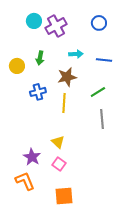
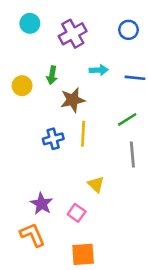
cyan circle: (34, 21) -> (30, 23), moved
brown star: (67, 77) -> (73, 100), moved
blue cross: (38, 92) -> (53, 139), moved
yellow triangle: (58, 142) -> (96, 184), moved

